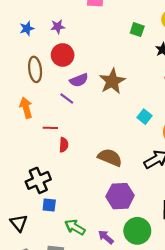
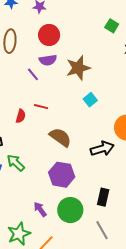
red circle: (63, 55) -> (49, 35), moved
cyan square: (145, 117) -> (90, 100), moved
red line: (50, 128) -> (41, 107), moved
green arrow: (75, 227) -> (16, 163), moved

